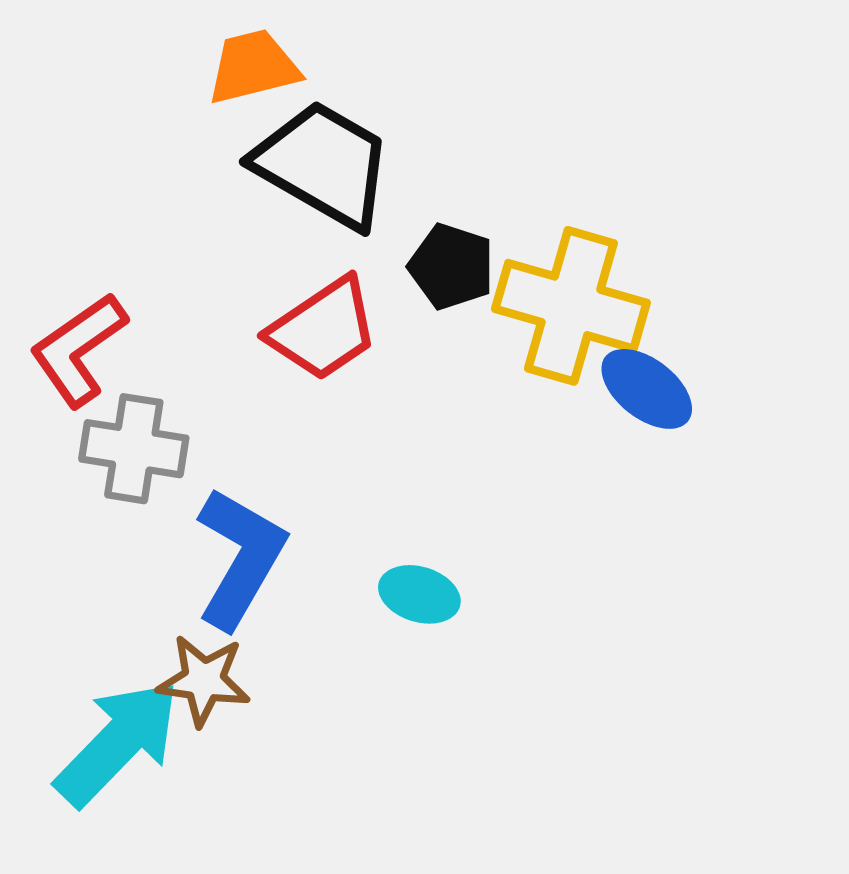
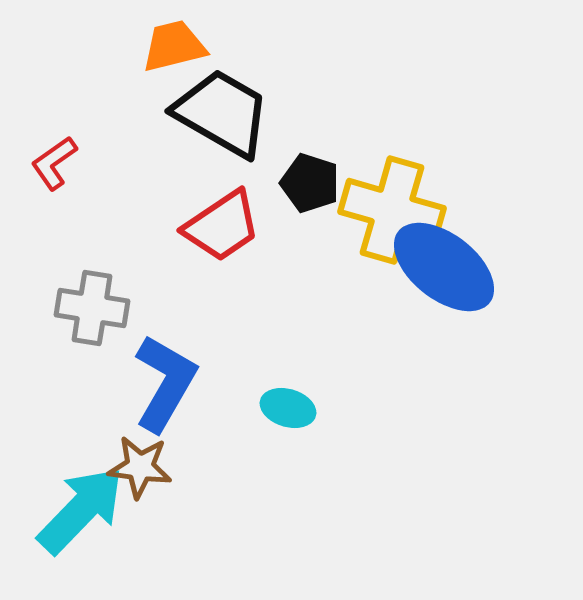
red L-shape: (78, 350) -> (54, 163), moved, size x0.7
blue ellipse: (647, 389) -> (444, 267), size x1.6

